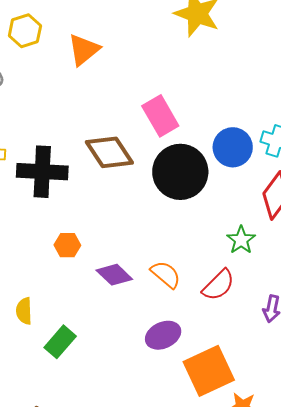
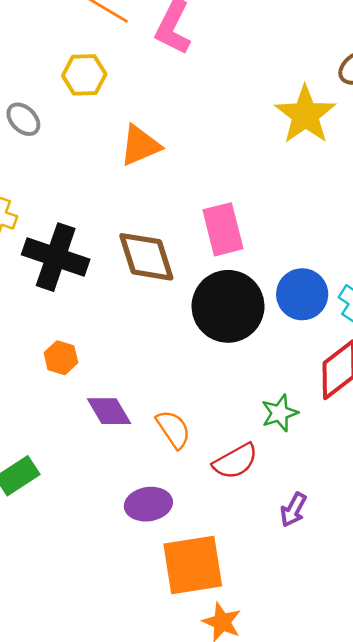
orange triangle: (84, 50) -> (140, 145), moved

